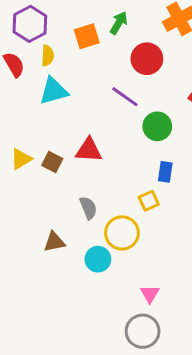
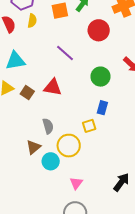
cyan triangle: (54, 91) -> (15, 61), moved
purple line: (125, 97) -> (65, 53), moved
brown triangle: (54, 242) -> (34, 147), moved, turned -35
pink triangle: (150, 294) -> (76, 183), moved

